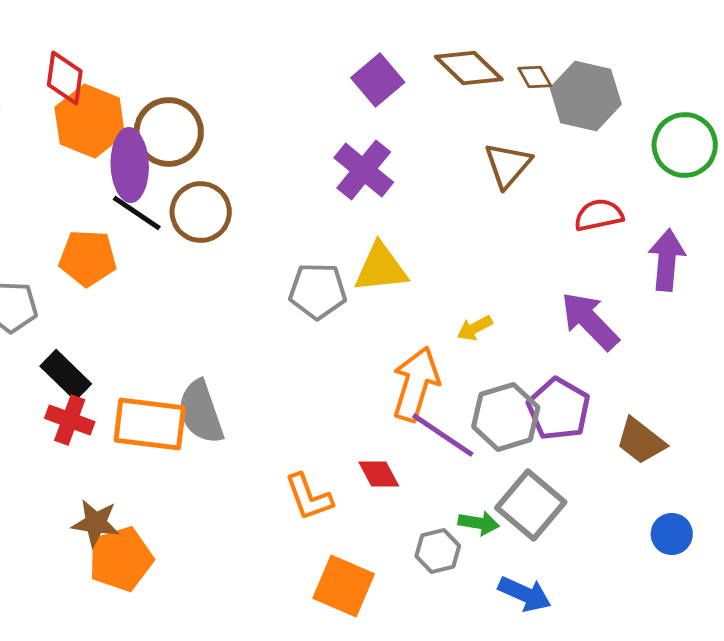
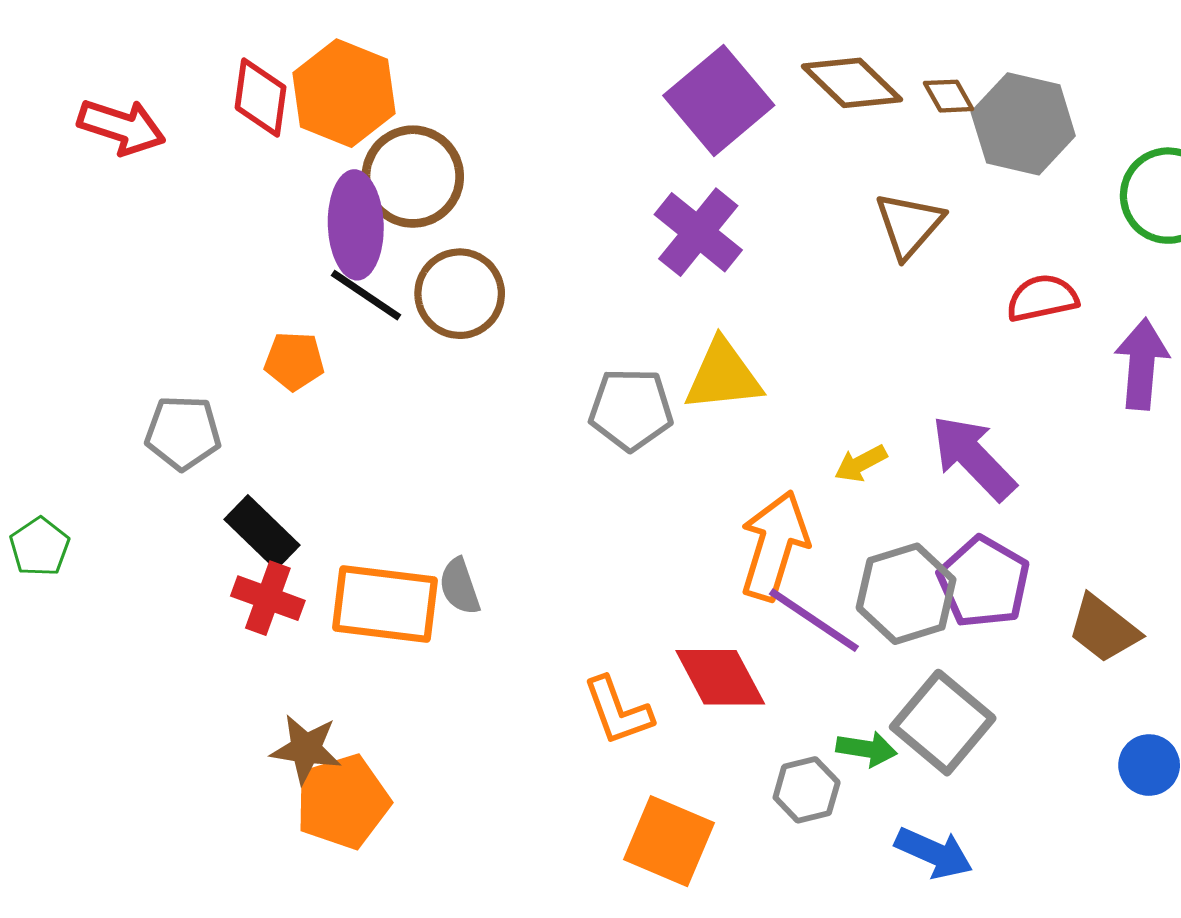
purple square: (378, 80) -> (719, 100), size x1.4
orange hexagon: (90, 121) -> (344, 93), moved
orange pentagon: (88, 258) -> (294, 361), size x0.7
purple arrow: (590, 321) -> (973, 458), moved
gray semicircle: (201, 412) -> (460, 586), size x0.6
red diamond: (379, 474) -> (720, 677), size x1.5

